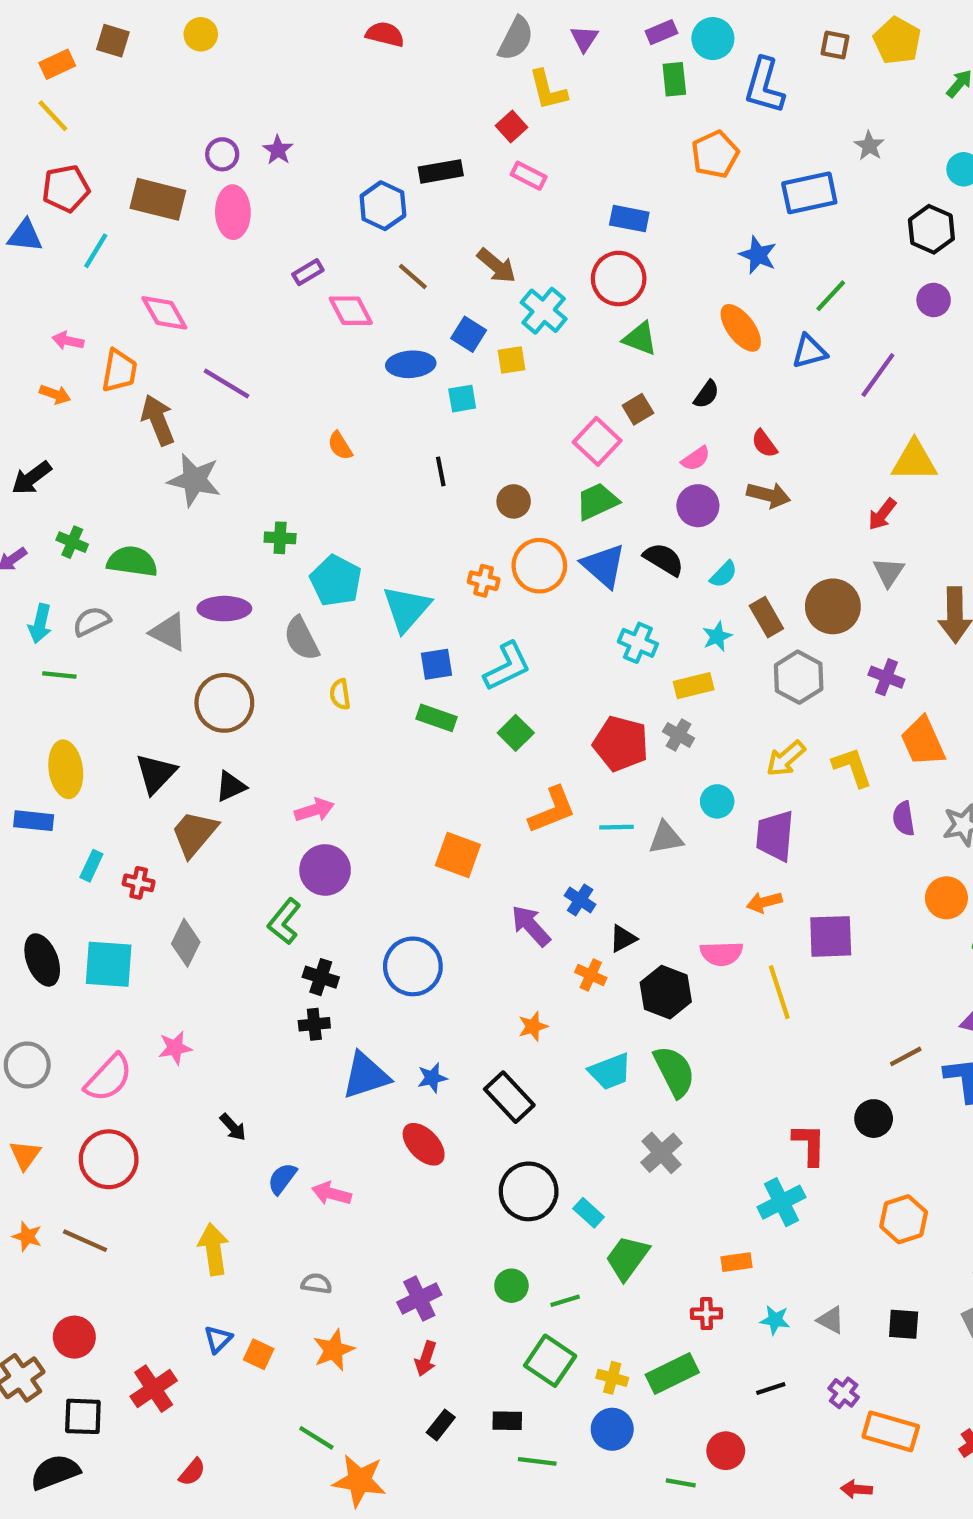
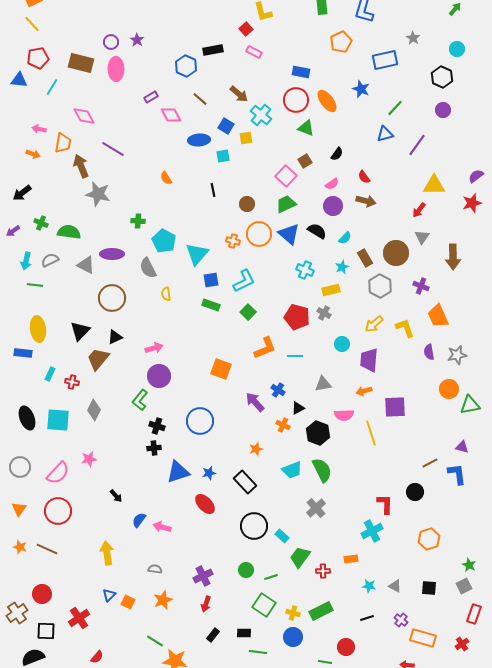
orange ellipse: (741, 328) -> (327, 101), moved
gray triangle: (666, 838) -> (323, 384), moved
red cross: (706, 1314) -> (323, 571), moved

